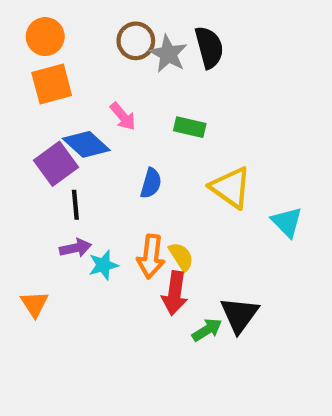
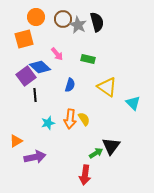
orange circle: (45, 37) -> (36, 17), moved
purple arrow: (75, 248) -> (35, 157), moved, size x1.5
red arrow: (175, 293) -> (85, 175), moved
orange triangle: (34, 304) -> (16, 141), turned 32

